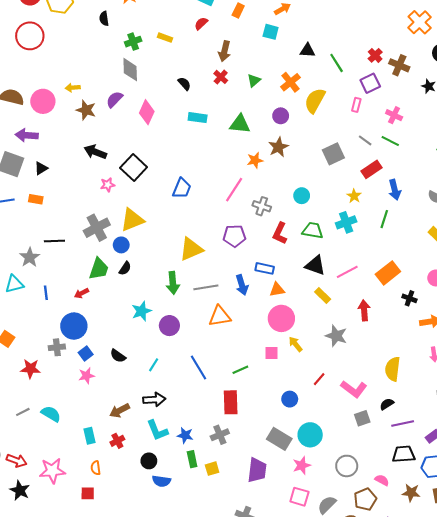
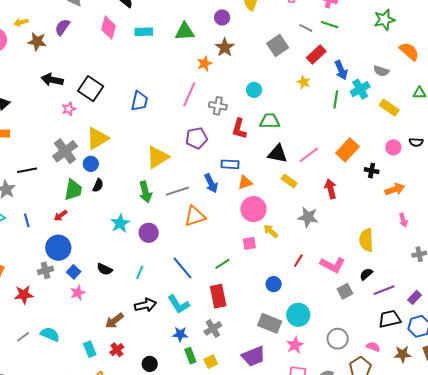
pink diamond: (147, 112) -> (108, 28), moved
cyan cross: (346, 222) -> (360, 89), moved
cyan L-shape: (157, 430) -> (179, 304), moved
purple trapezoid: (257, 470) -> (253, 356), turned 70

